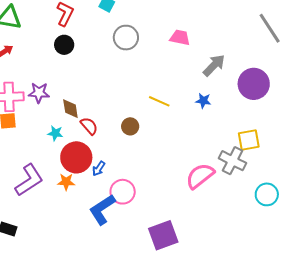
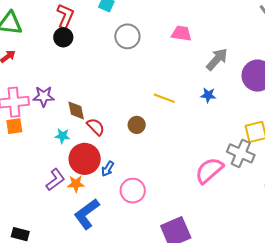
black circle: (64, 45) -> (63, 37), moved
purple L-shape: (29, 180) -> (55, 180), moved, size x0.7
blue L-shape: (102, 209) -> (87, 214), moved

